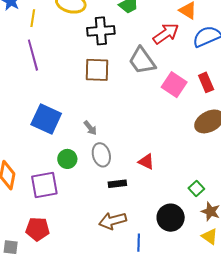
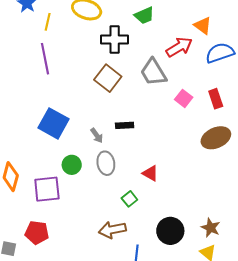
brown square: (97, 70) -> (108, 78), turned 32
pink square: (174, 85) -> (184, 98), size x0.7
black rectangle: (117, 184) -> (125, 125), moved
green square: (196, 189) -> (129, 199), moved

